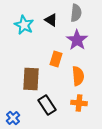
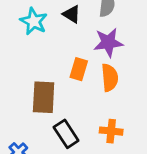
purple star: (77, 40) -> (108, 42), turned 30
orange semicircle: (78, 76) -> (110, 78), moved

